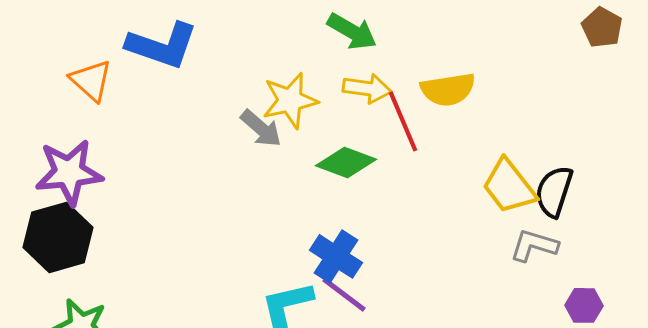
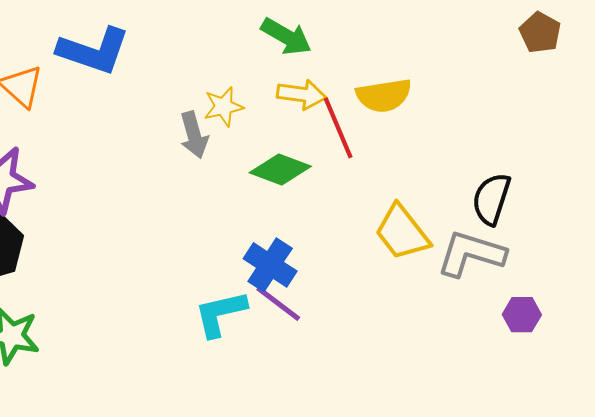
yellow star: (290, 100) -> (223, 107), size x0.7
gray arrow: (261, 128) -> (194, 135), turned 33
yellow trapezoid: (509, 186) -> (402, 232), moved
gray L-shape: (534, 245) -> (471, 254), size x1.4

